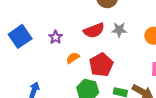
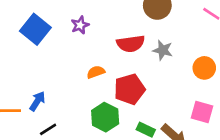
blue square: (20, 36) -> (35, 29), turned -30
purple star: (56, 37) -> (80, 25), moved

